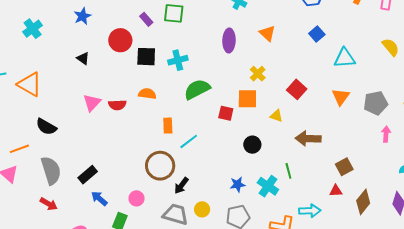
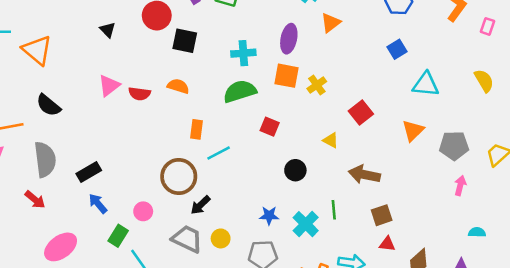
orange triangle: (267, 33) -> (331, 23), moved, turned 30
cyan cross: (178, 60) -> (243, 53), moved
orange square: (247, 99) -> (287, 76), moved
brown square: (344, 167) -> (382, 215), moved

